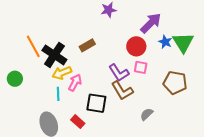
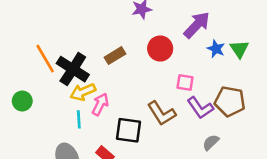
green triangle: (183, 42) -> (239, 49), size x0.7
red circle: (136, 46) -> (160, 49), moved
purple L-shape: (119, 73) -> (200, 108), moved
gray semicircle: (147, 114) -> (211, 142), moved

